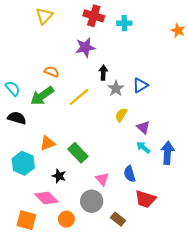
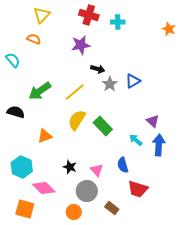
orange semicircle: (52, 72) -> (34, 39), moved
black arrow: (103, 73) -> (98, 69), turned 104
cyan semicircle: (13, 88) -> (13, 60), moved
yellow semicircle: (121, 115) -> (77, 120), moved, size x1.5
purple triangle: (143, 127) -> (153, 121), moved
green rectangle: (78, 153) -> (103, 126), moved
cyan hexagon: (23, 163) -> (22, 167), moved
black star: (59, 176) -> (70, 167), moved
orange circle: (66, 219) -> (74, 212), moved

